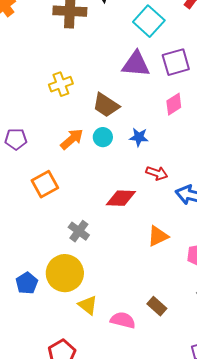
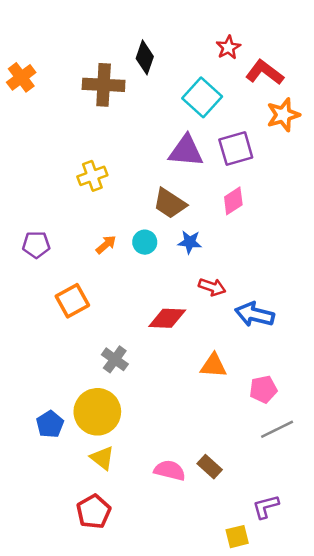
brown trapezoid: (106, 105) -> (170, 203), moved
orange arrow: (72, 139) -> (106, 245), size x0.7
orange triangle: (158, 236) -> (213, 366), turned 30
yellow triangle: (88, 305) -> (102, 458), moved
brown rectangle: (157, 306) -> (210, 467), moved

